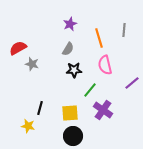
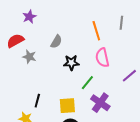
purple star: (70, 24) -> (29, 17), moved
gray semicircle: (68, 49) -> (56, 42), moved

